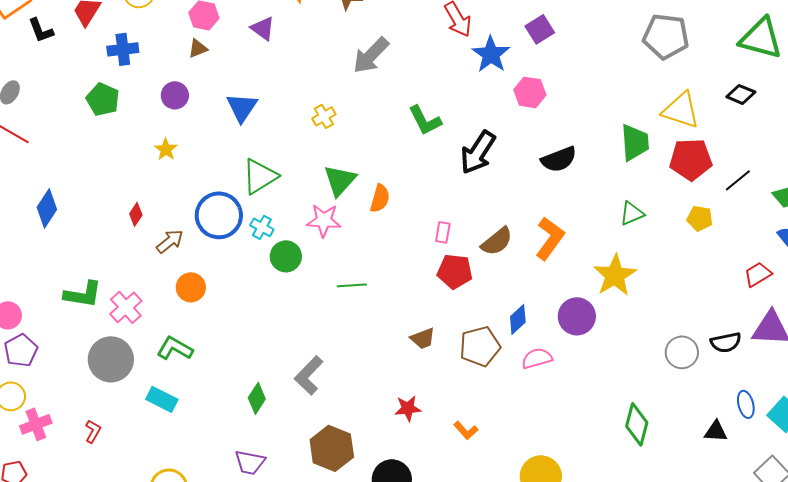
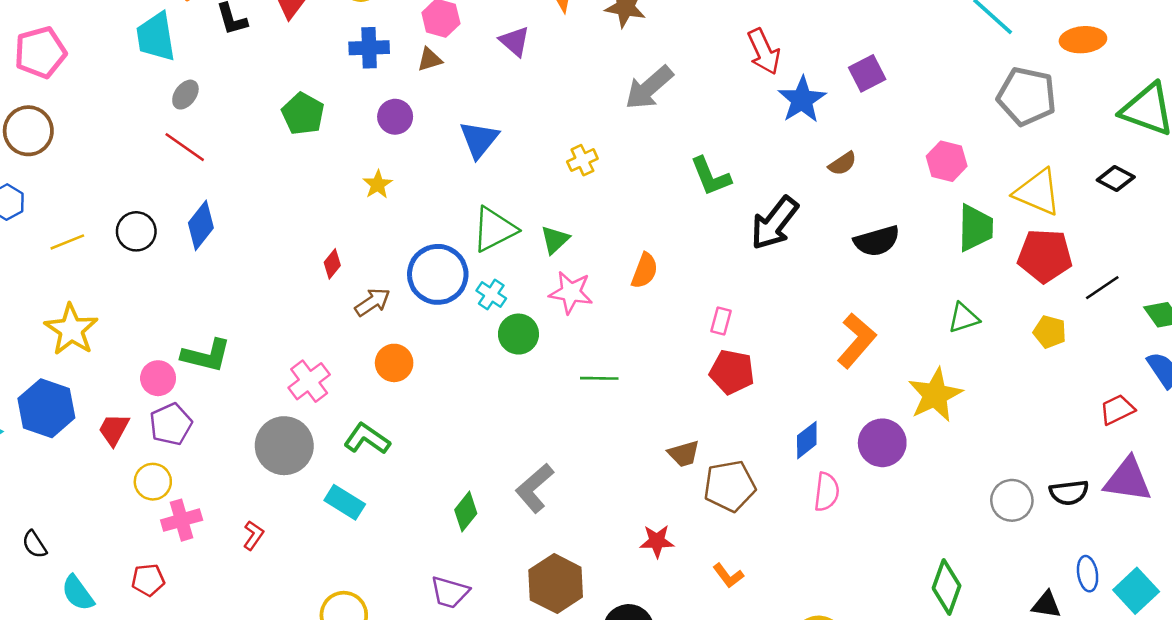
blue cross: (123, 49) -> (369, 48), moved
pink hexagon: (530, 92) -> (947, 161), moved
green triangle: (340, 180) -> (555, 240), moved, size x0.7
blue diamond: (47, 208) -> (201, 225), moved
brown semicircle: (497, 241) -> (843, 164), moved, size x0.7
green L-shape: (83, 294) -> (206, 355), moved
brown pentagon: (480, 346) -> (730, 486), moved
pink semicircle: (537, 358) -> (827, 492), turned 108

